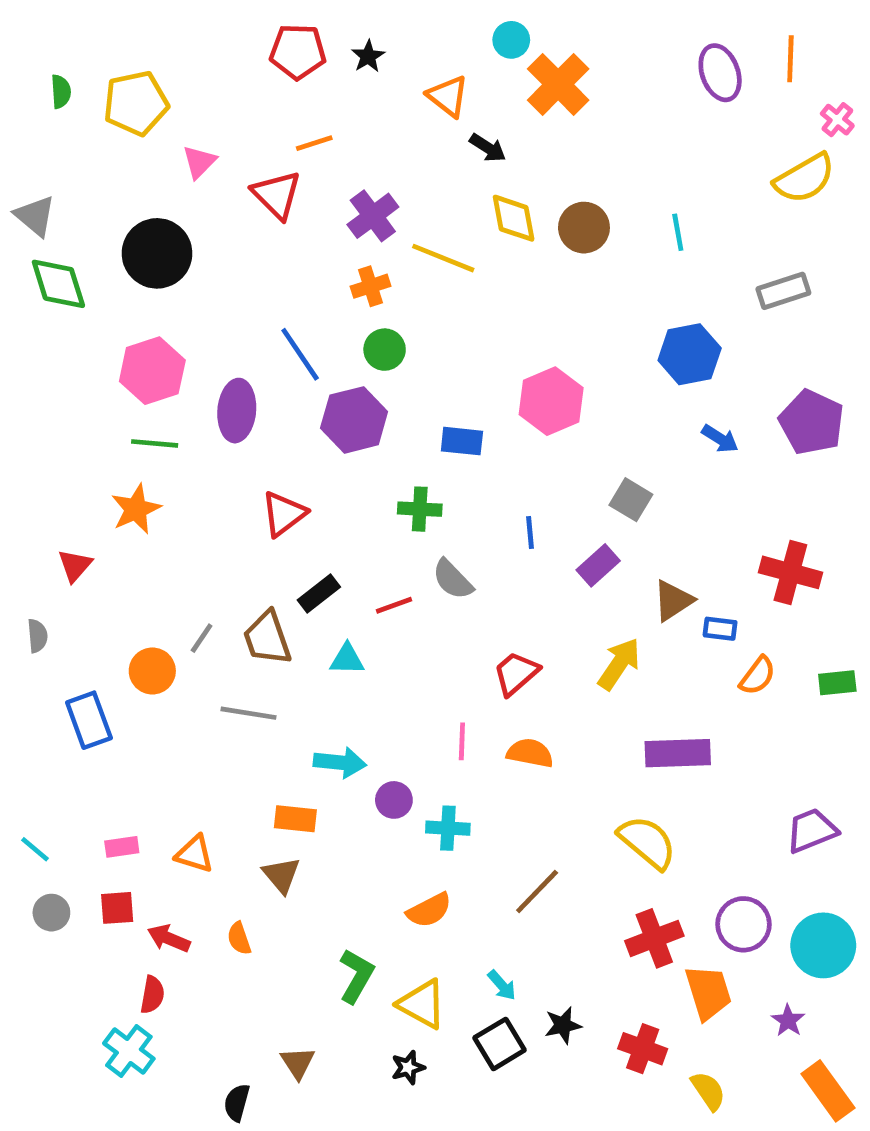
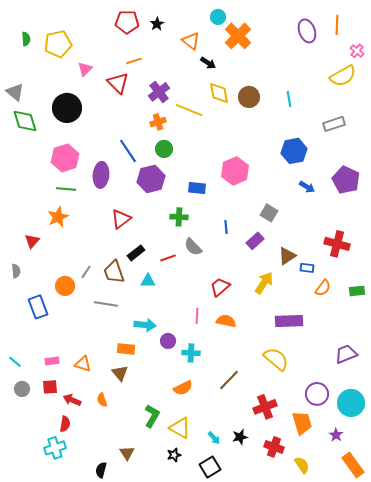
red cross: (654, 938) -> (265, 407), moved
cyan arrow: (502, 985) -> (214, 438), moved
black square: (500, 1044) -> (210, 467), moved
cyan cross: (129, 1051) -> (55, 448), turned 35

